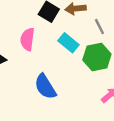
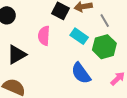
blue semicircle: (45, 87) -> (81, 73), moved

